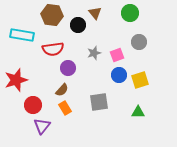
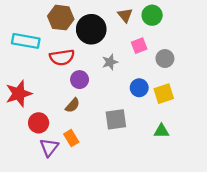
brown triangle: (95, 13) -> (125, 15), moved
black circle: (78, 25) -> (91, 29), size x1.6
gray circle: (139, 42) -> (165, 59), moved
pink square: (117, 55) -> (139, 46), moved
orange rectangle: (65, 108) -> (71, 138), moved

